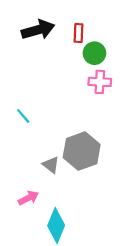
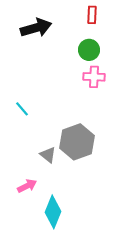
red rectangle: (78, 33) -> (92, 15), moved

